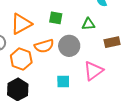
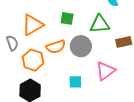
green triangle: (88, 24) -> (100, 24), size x1.5

